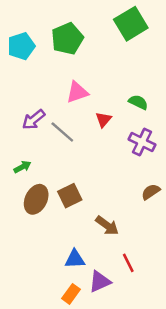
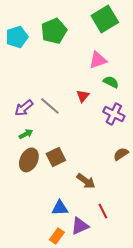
pink triangle: (77, 92) -> (98, 60), moved
purple arrow: (34, 120) -> (24, 108), moved
green arrow: (22, 167) -> (26, 134), moved

